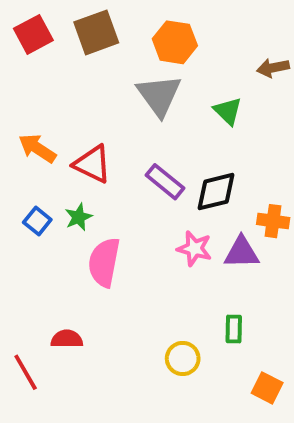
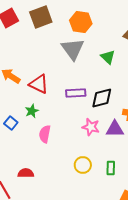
purple rectangle: (165, 182) -> (76, 93), turned -42
blue square: (37, 221) -> (11, 123), moved
pink semicircle: (104, 262) -> (45, 134), size x0.7
yellow circle: (183, 358) -> (83, 165), moved

